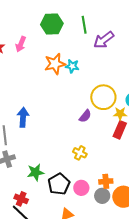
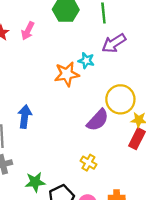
purple arrow: (104, 40) -> (114, 43), moved
orange star: (55, 64) -> (67, 74), moved
purple semicircle: (85, 116) -> (98, 120), size x1.5

